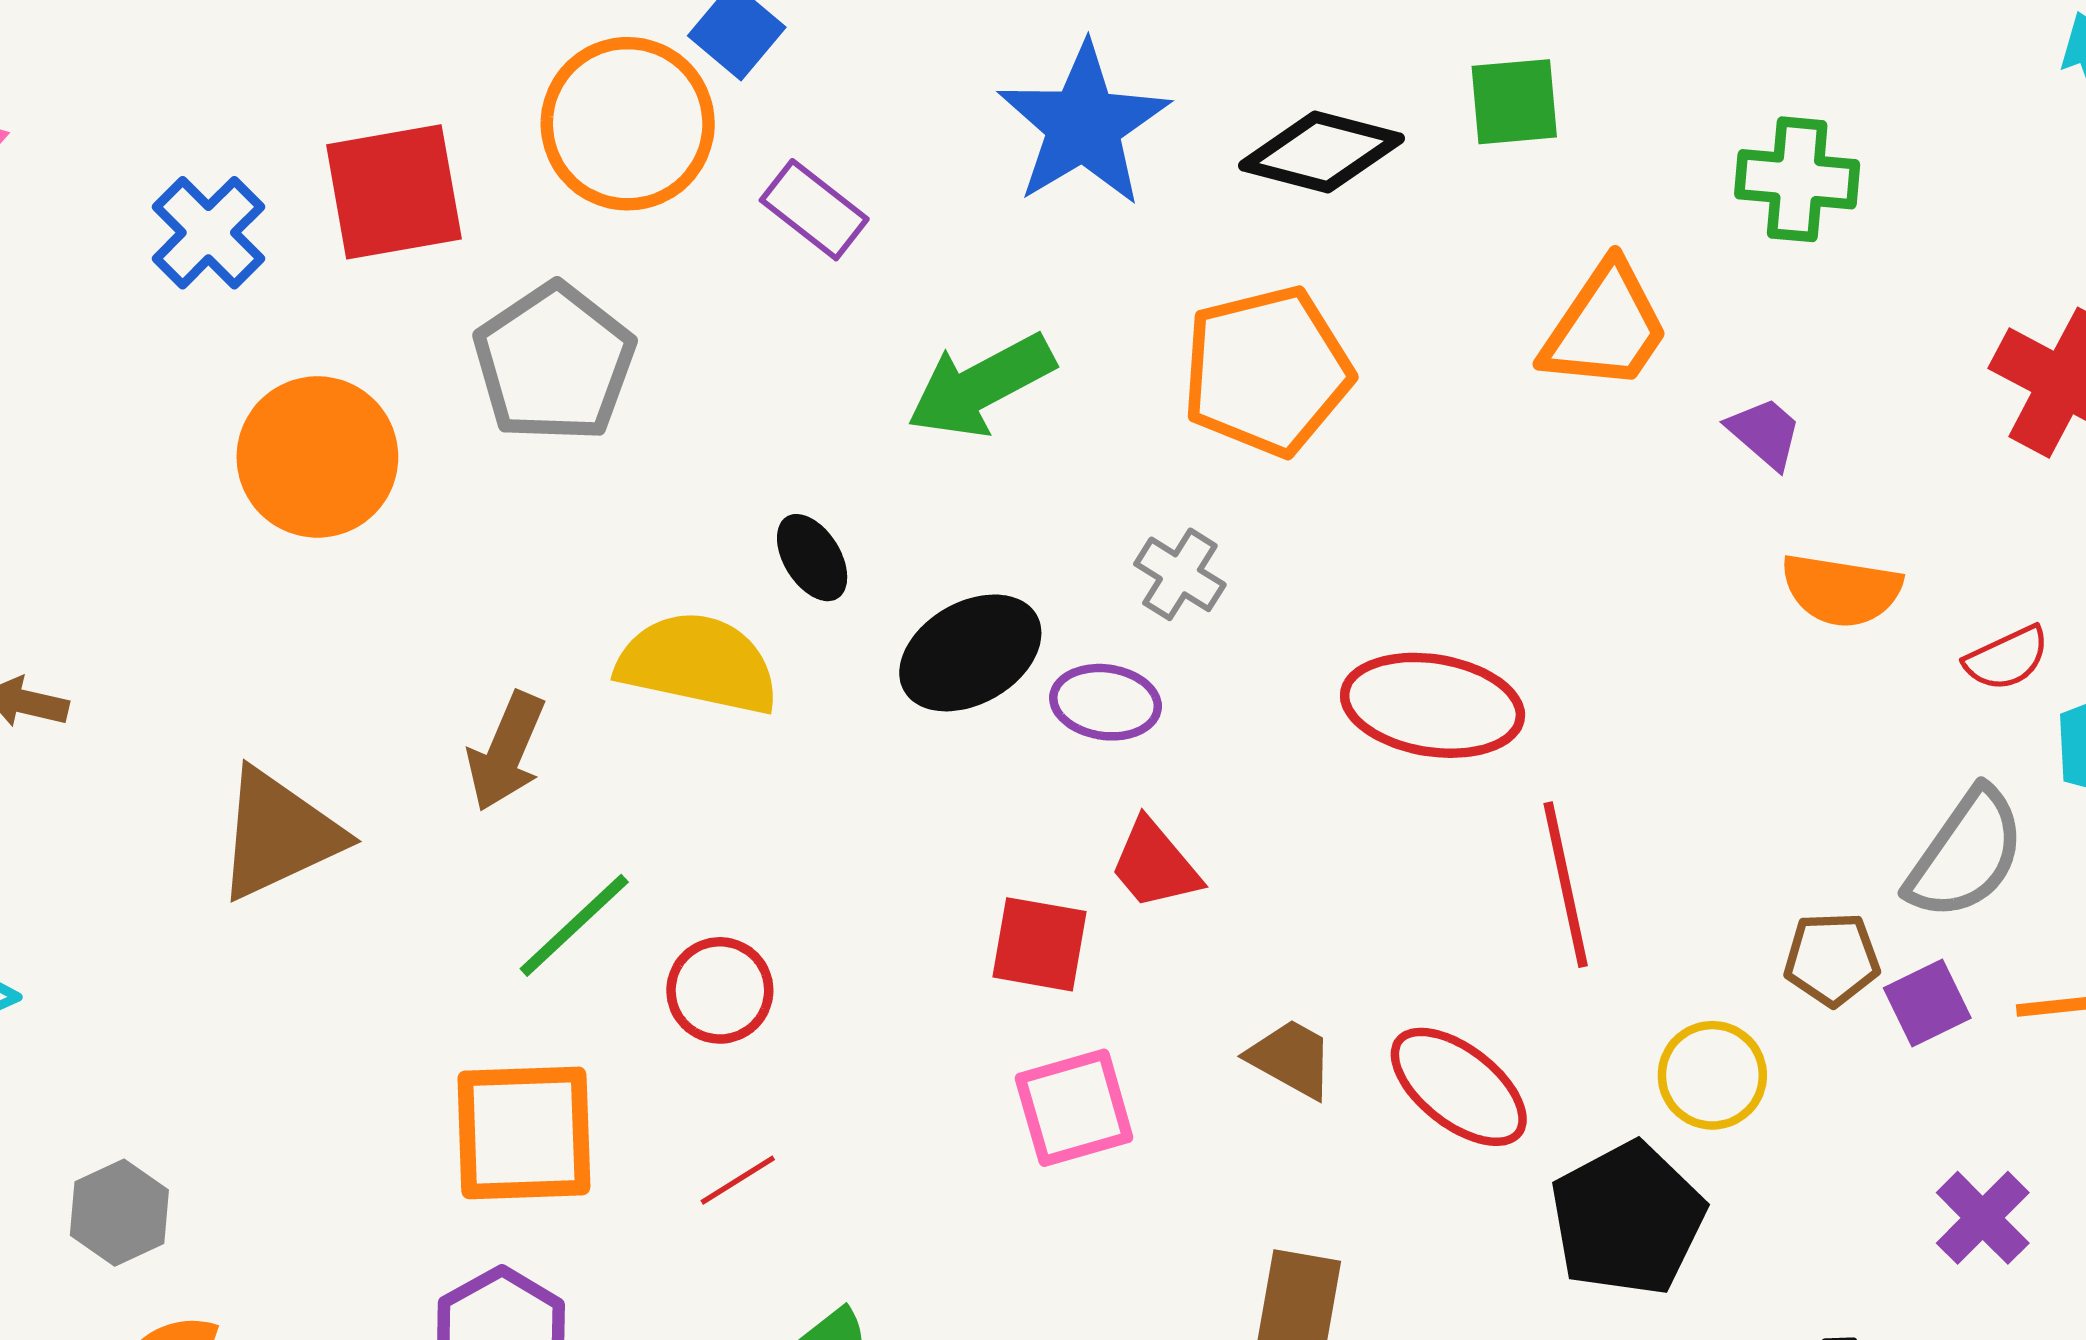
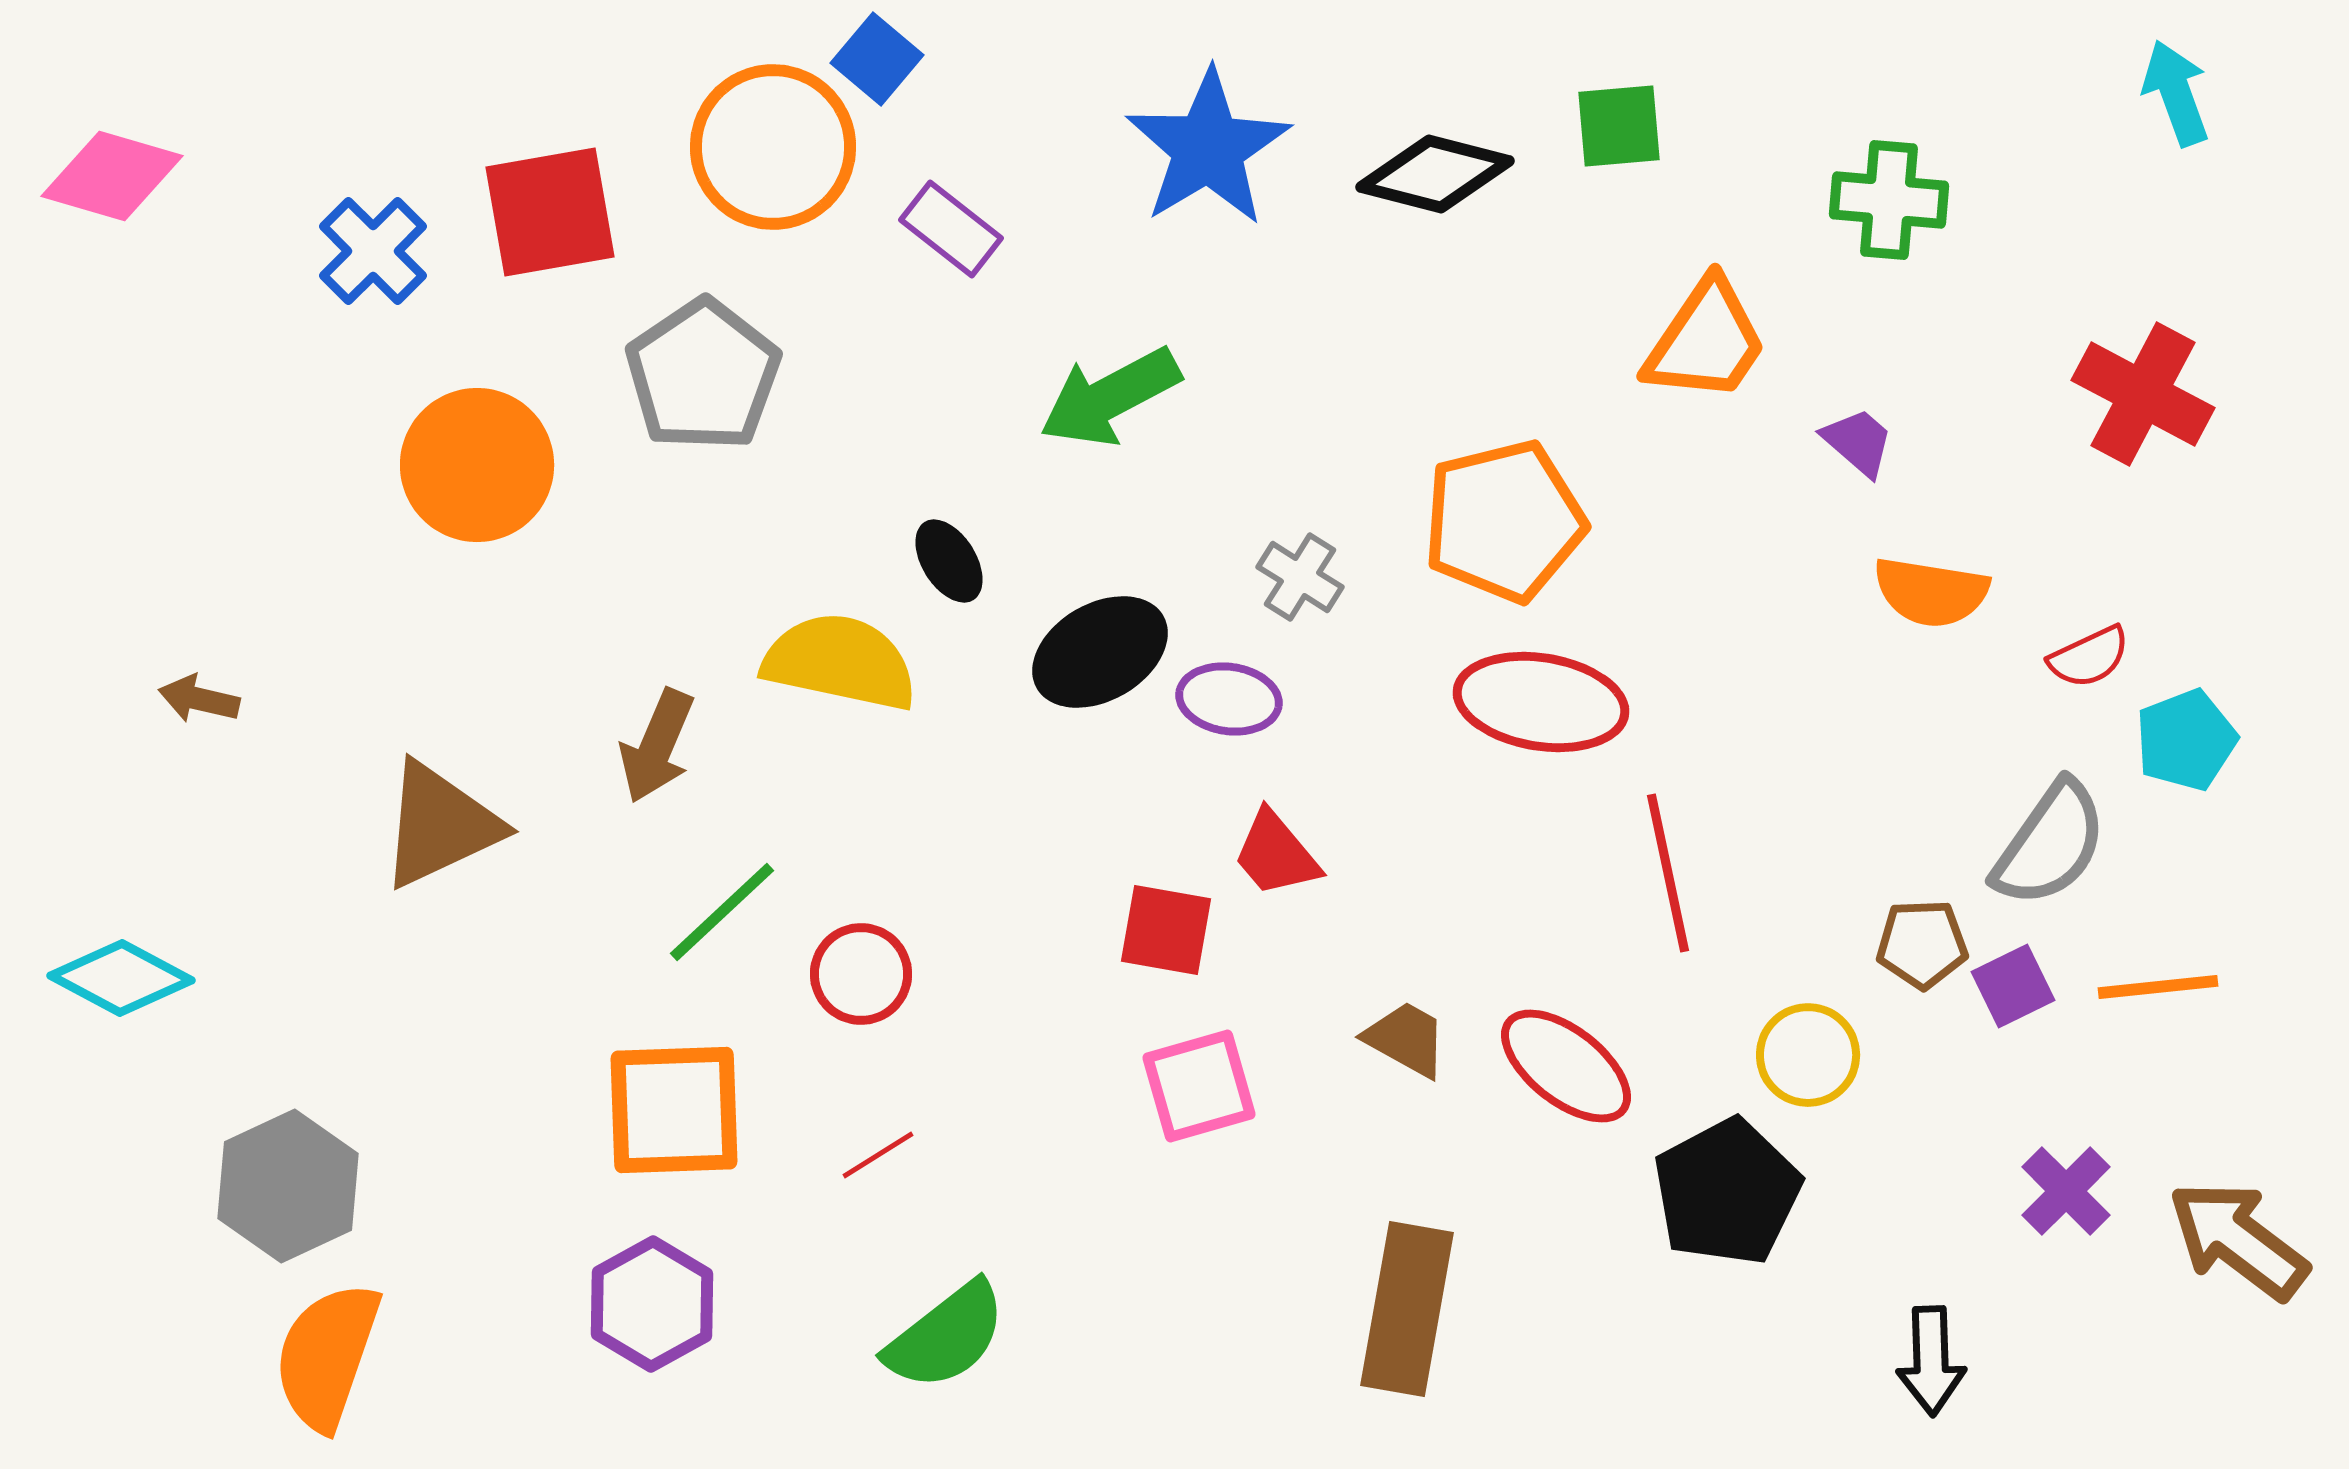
orange pentagon: (1267, 371) -> (1504, 521), moved
gray hexagon: (119, 1213) -> (288, 1186), size x1.5

